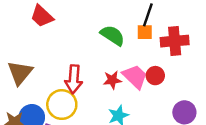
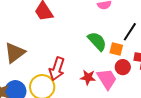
orange square: (145, 32) -> (116, 49), moved
red circle: (155, 76) -> (123, 67), moved

